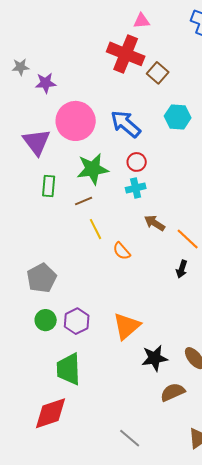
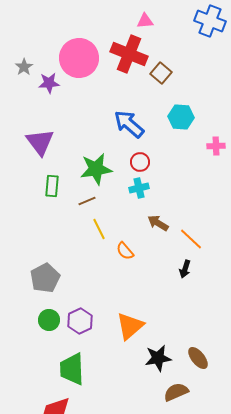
gray star: (21, 67) -> (24, 67), turned -30
pink circle: (76, 121) -> (79, 58), moved

